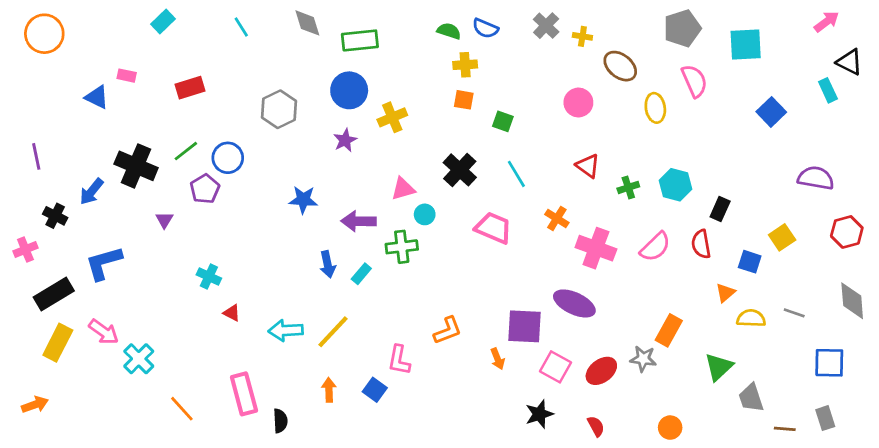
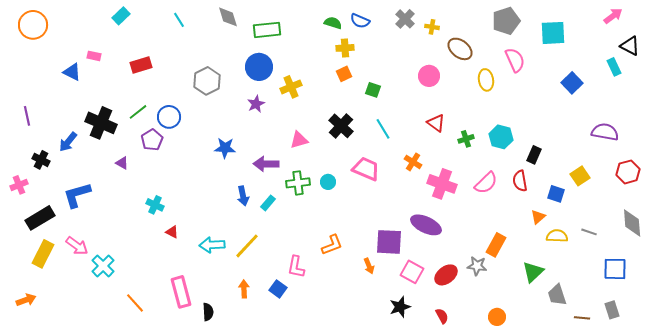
orange square: (464, 100) -> (344, 74), turned -35
cyan circle: (425, 214) -> (328, 182), moved
purple triangle: (164, 220) -> (122, 163), turned -32

